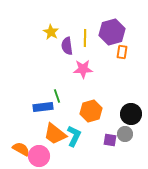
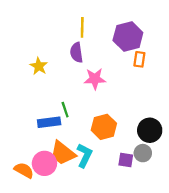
yellow star: (51, 32) -> (39, 66), moved
yellow line: (85, 38) -> (82, 27), moved
pink circle: (39, 156) -> (44, 163), moved

